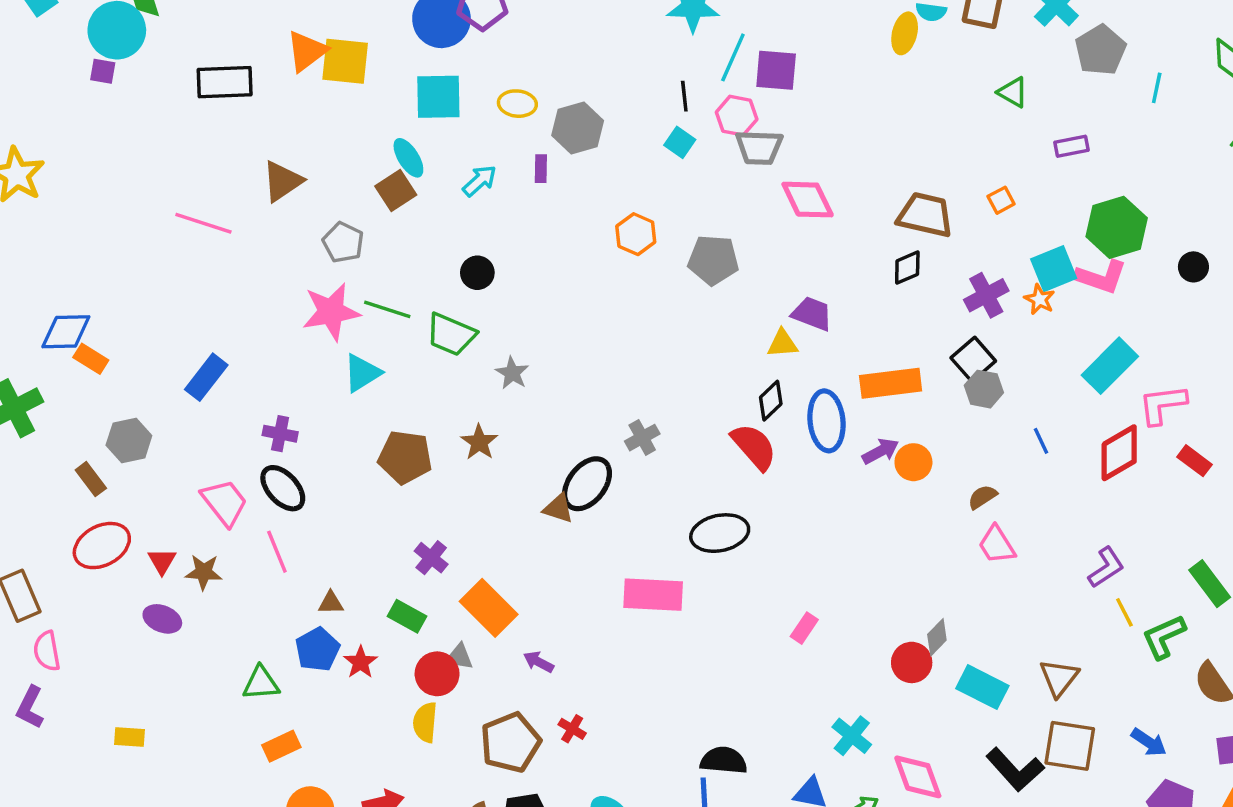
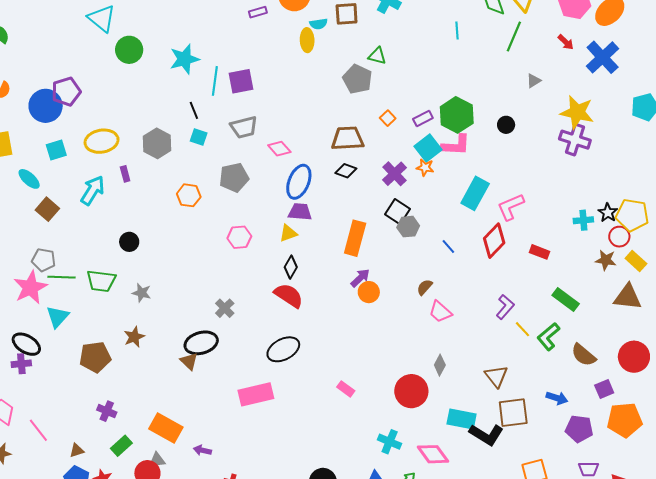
gray pentagon: (1100, 50) -> (357, 79), moved
cyan square: (438, 97) -> (56, 150), size x0.7
yellow ellipse: (517, 104) -> (102, 141), size x1.5
pink hexagon: (737, 116) -> (239, 237), moved
gray hexagon: (578, 128) -> (157, 143), moved
purple rectangle: (1072, 146) -> (423, 118), moved
cyan ellipse: (408, 158) -> (29, 179), moved
cyan arrow: (479, 181) -> (93, 190), size x1.4
pink diamond: (808, 200) -> (279, 149), size x0.7
gray pentagon: (343, 242) -> (44, 260), moved
gray pentagon: (713, 260) -> (234, 178), moved
black diamond: (907, 268) -> (346, 171), turned 60
black circle: (477, 273) -> (129, 242), moved
orange rectangle: (891, 383) -> (355, 238), turned -52
blue ellipse: (826, 421) -> (299, 182), moved, turned 44
brown star: (479, 442) -> (134, 337), turned 30
red rectangle: (1195, 461) -> (540, 252), moved
orange circle: (913, 462) -> (369, 292), moved
black ellipse: (587, 484) -> (201, 343), turned 52
black ellipse: (283, 488) -> (26, 344), moved
brown triangle: (558, 508) -> (189, 361), turned 42
purple cross: (431, 558) -> (107, 411), moved
green rectangle: (407, 616) -> (121, 446), turned -55
pink rectangle: (804, 628) -> (346, 389), turned -72
gray diamond: (937, 637) -> (440, 365), moved
red circle: (912, 662) -> (411, 391), size x1.4
cyan rectangle: (982, 687) -> (462, 419), moved

